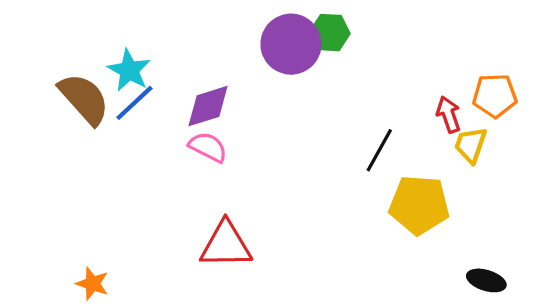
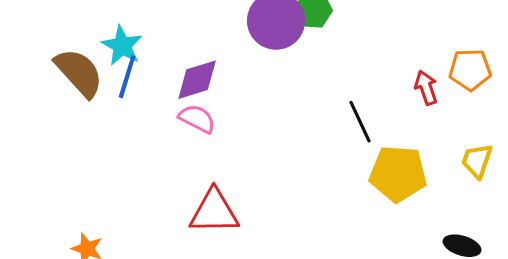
blue line: (134, 103) -> (127, 77), turned -30
yellow trapezoid: (471, 145) -> (477, 161), moved
black line: (379, 150) -> (360, 122), turned -54

